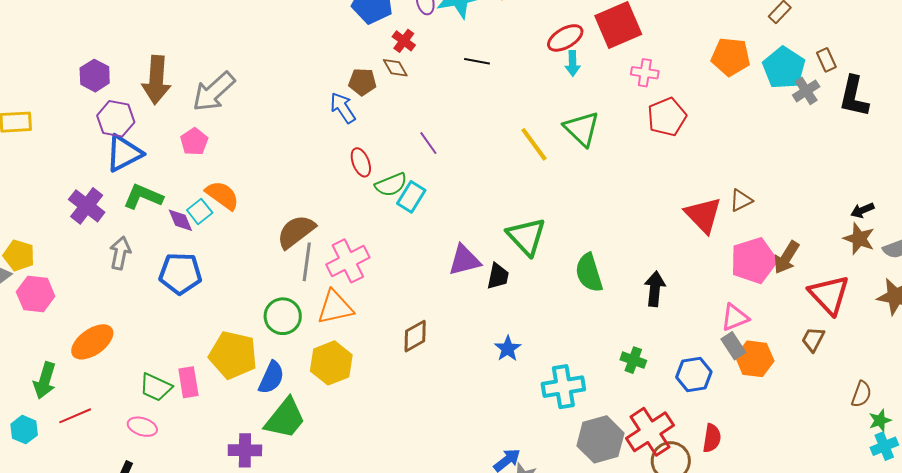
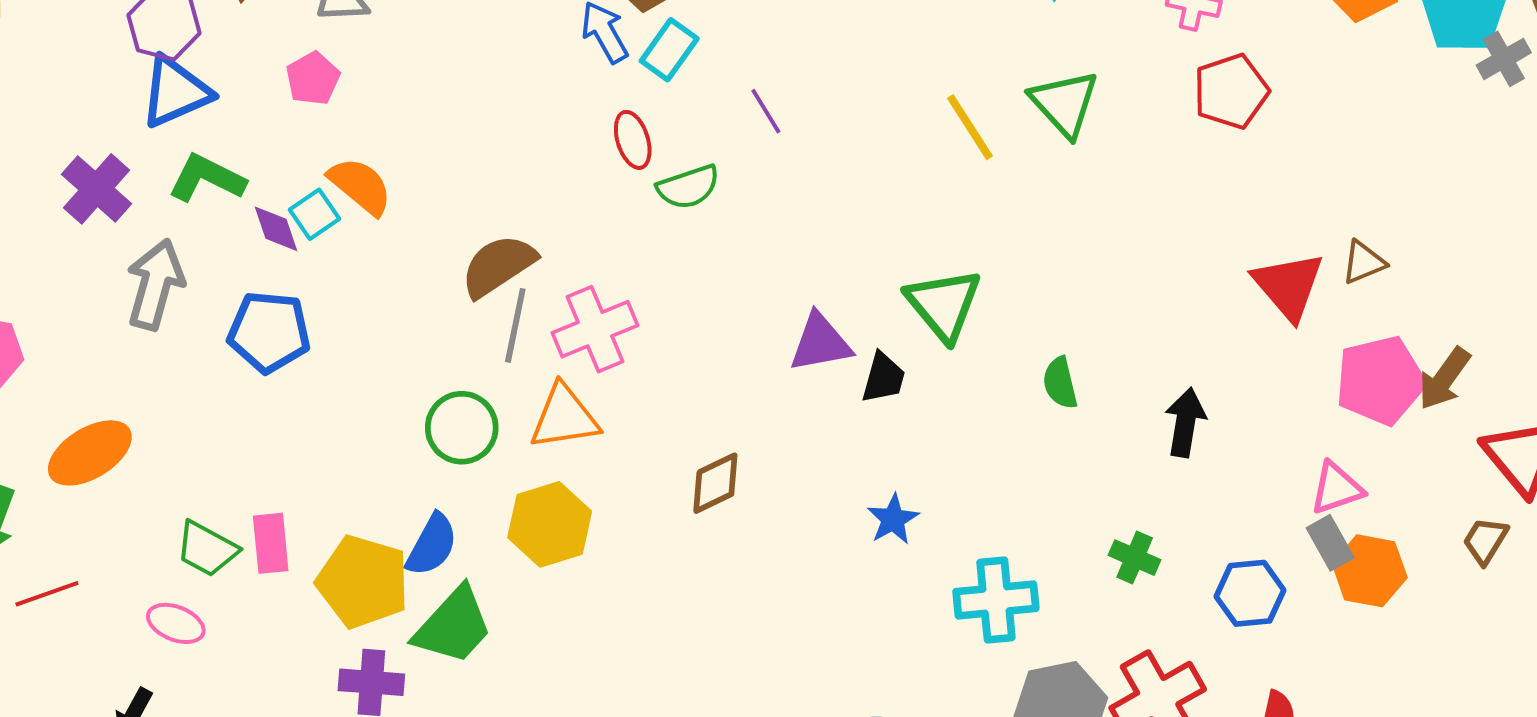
cyan rectangle: (411, 197) -> (669, 50), moved
gray arrow: (120, 253) -> (155, 284), size x1.4
green semicircle: (589, 273) -> (1060, 383), size x0.7
yellow pentagon: (233, 355) -> (363, 582), moved

